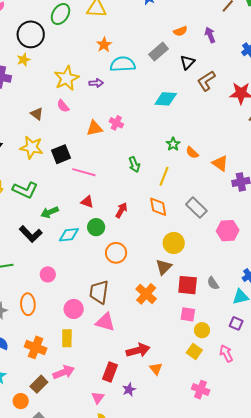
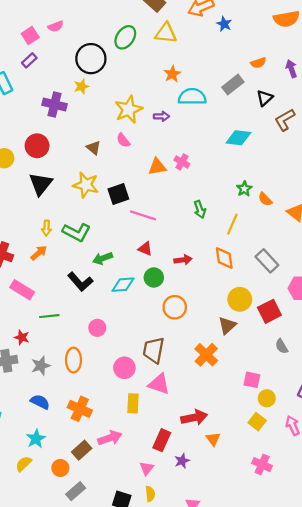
red arrow: (121, 210) -> (183, 260), turned 49
red square: (188, 285) -> (269, 311), moved, turned -35
yellow rectangle: (67, 338) -> (133, 403), moved

